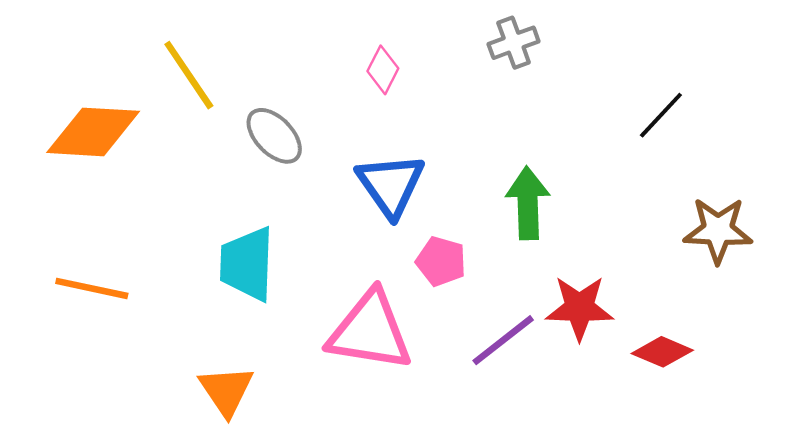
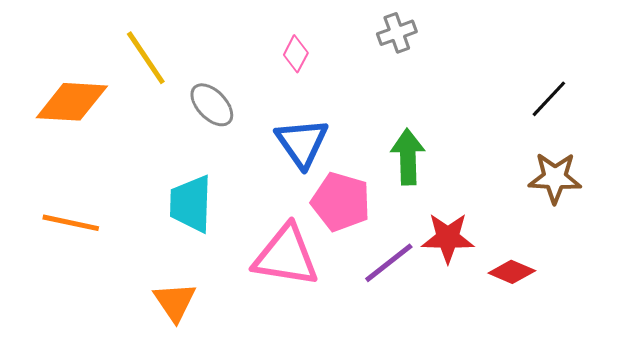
black line: (661, 115) -> (549, 99), moved
pink pentagon: (441, 261) -> (341, 202), size x1.5

